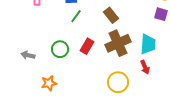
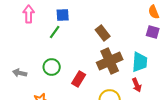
green line: (76, 16) -> (55, 32), moved
red rectangle: (87, 46) -> (79, 79), moved

